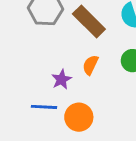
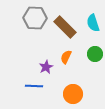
orange circle: (79, 117) -> (73, 94), moved

